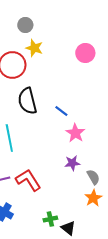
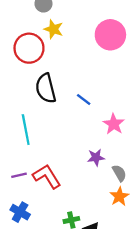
pink circle: (85, 53) -> (110, 35), size x1.4
pink star: (75, 133) -> (114, 124), moved

